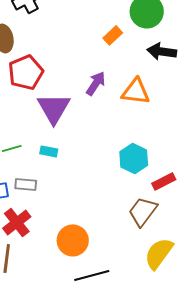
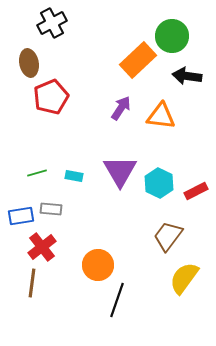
orange rectangle: (113, 35) -> (138, 60), size x1.8
purple triangle: (54, 108) -> (120, 171), moved
red rectangle: (164, 181) -> (196, 191), moved
black line: (92, 275) -> (117, 300), turned -56

